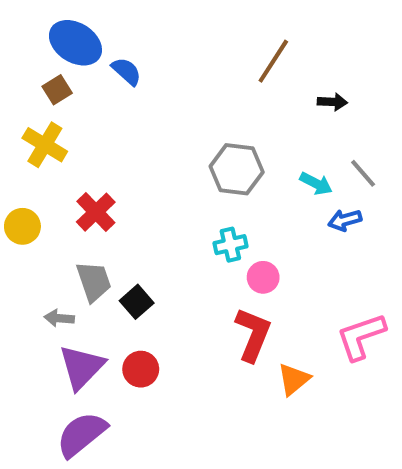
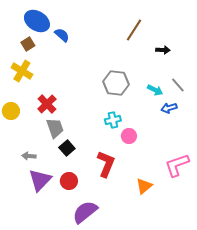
gray trapezoid: (94, 281) -> (55, 128), moved
red L-shape: (253, 334) -> (106, 164), moved
purple semicircle: (82, 434) -> (85, 212), moved

